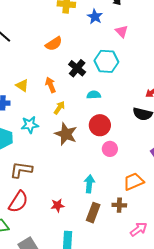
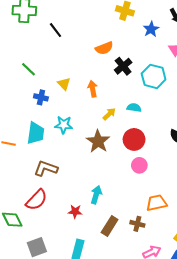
black cross: (77, 68) -> (123, 66), moved
yellow arrow: (59, 108) -> (109, 114), moved
cyan arrow: (89, 184) -> (96, 195), moved

